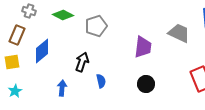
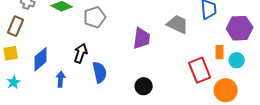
blue diamond: (42, 51) -> (41, 59), moved
blue semicircle: (101, 81) -> (100, 72), size x1.5
black circle: (146, 84) -> (144, 86), moved

